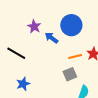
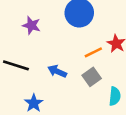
blue arrow: (51, 38) -> (57, 71), moved

